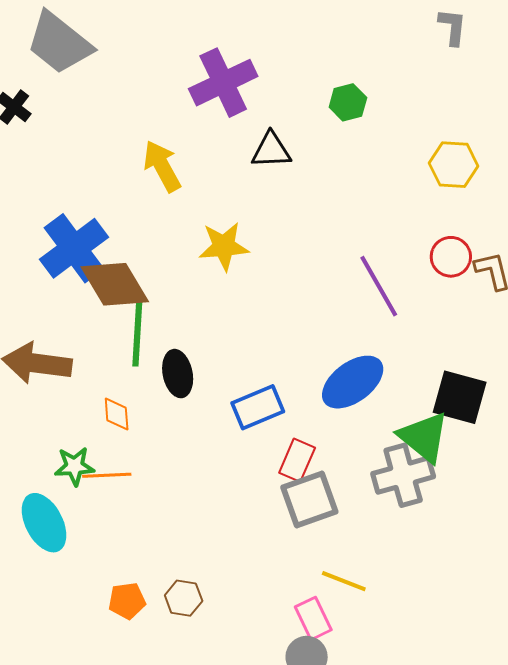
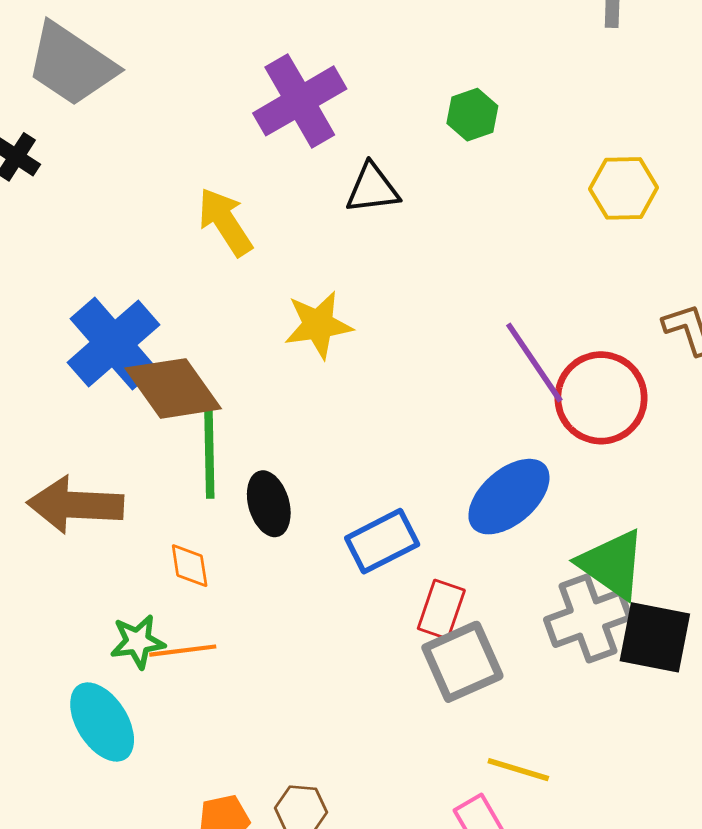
red circle: (451, 257) -> (601, 398), moved, size x1.6
black square: (460, 397) -> (655, 637), moved

